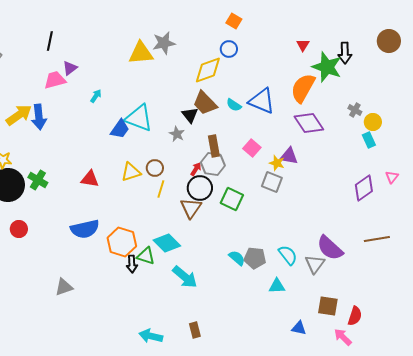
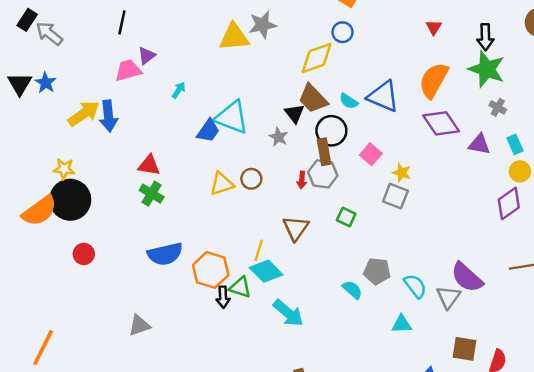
green star: (327, 67) -> (487, 69), moved
yellow circle: (373, 122) -> (520, 171), moved
purple triangle: (289, 156) -> (479, 144), moved
red arrow: (196, 169) -> (302, 180), turned 152
red triangle: (90, 179) -> (149, 165), moved
green cross: (38, 180) -> (152, 194), moved
black circle: (200, 188) -> (331, 131), moved
yellow line: (161, 189) -> (259, 250), moved
green square: (232, 199) -> (346, 217), size x0.7
gray pentagon: (255, 258) -> (377, 271), moved

